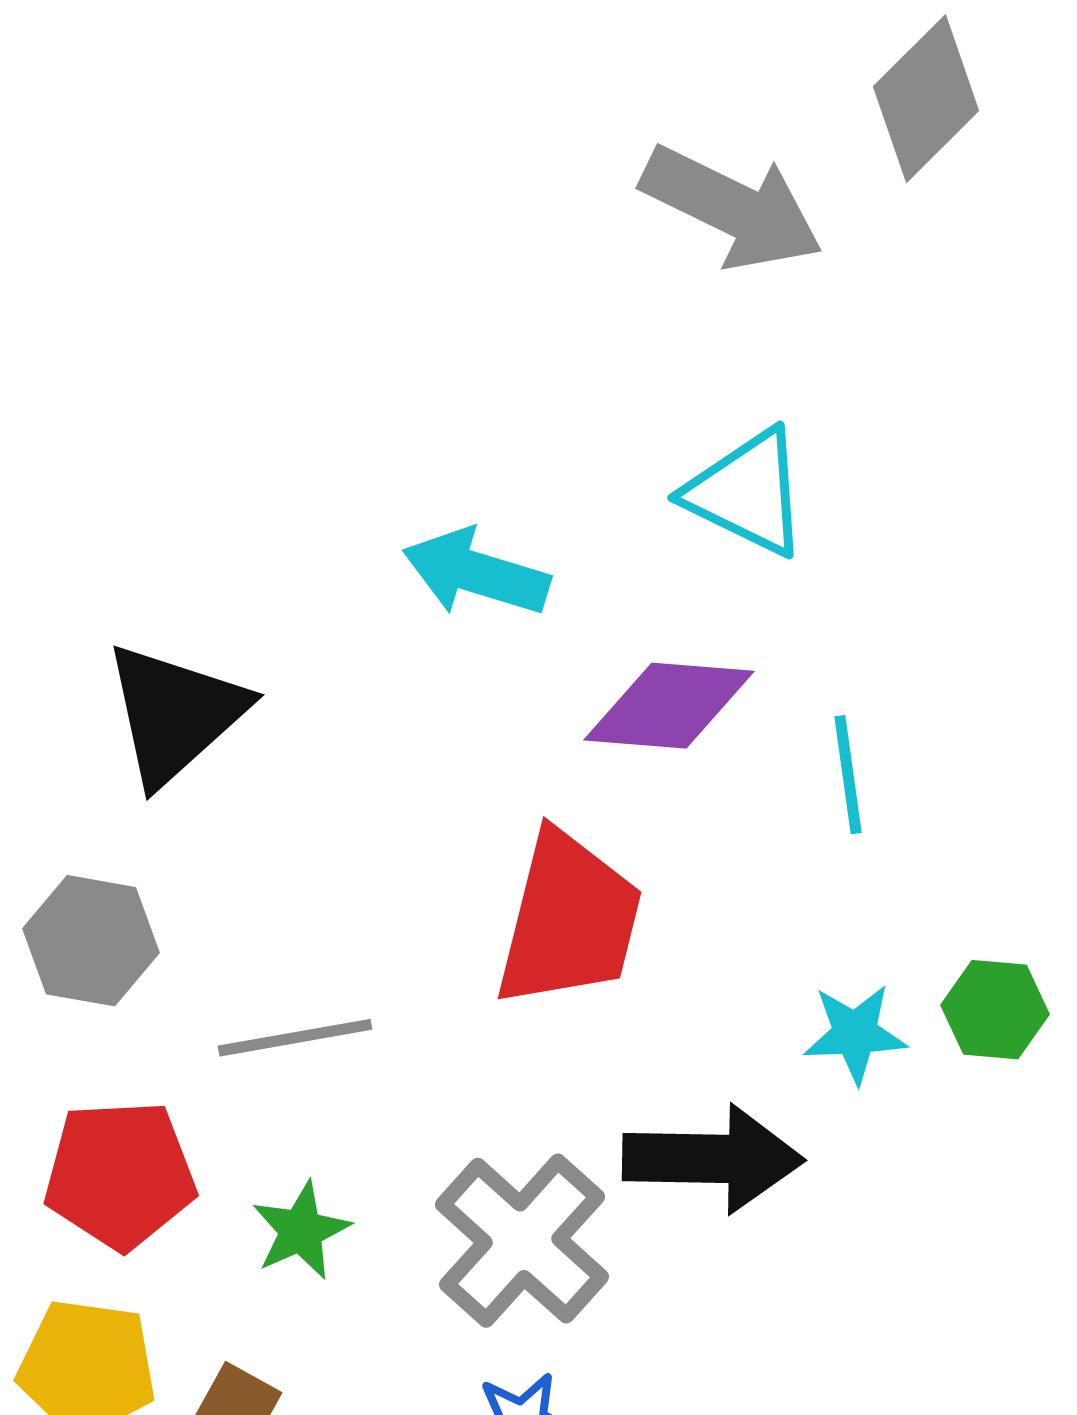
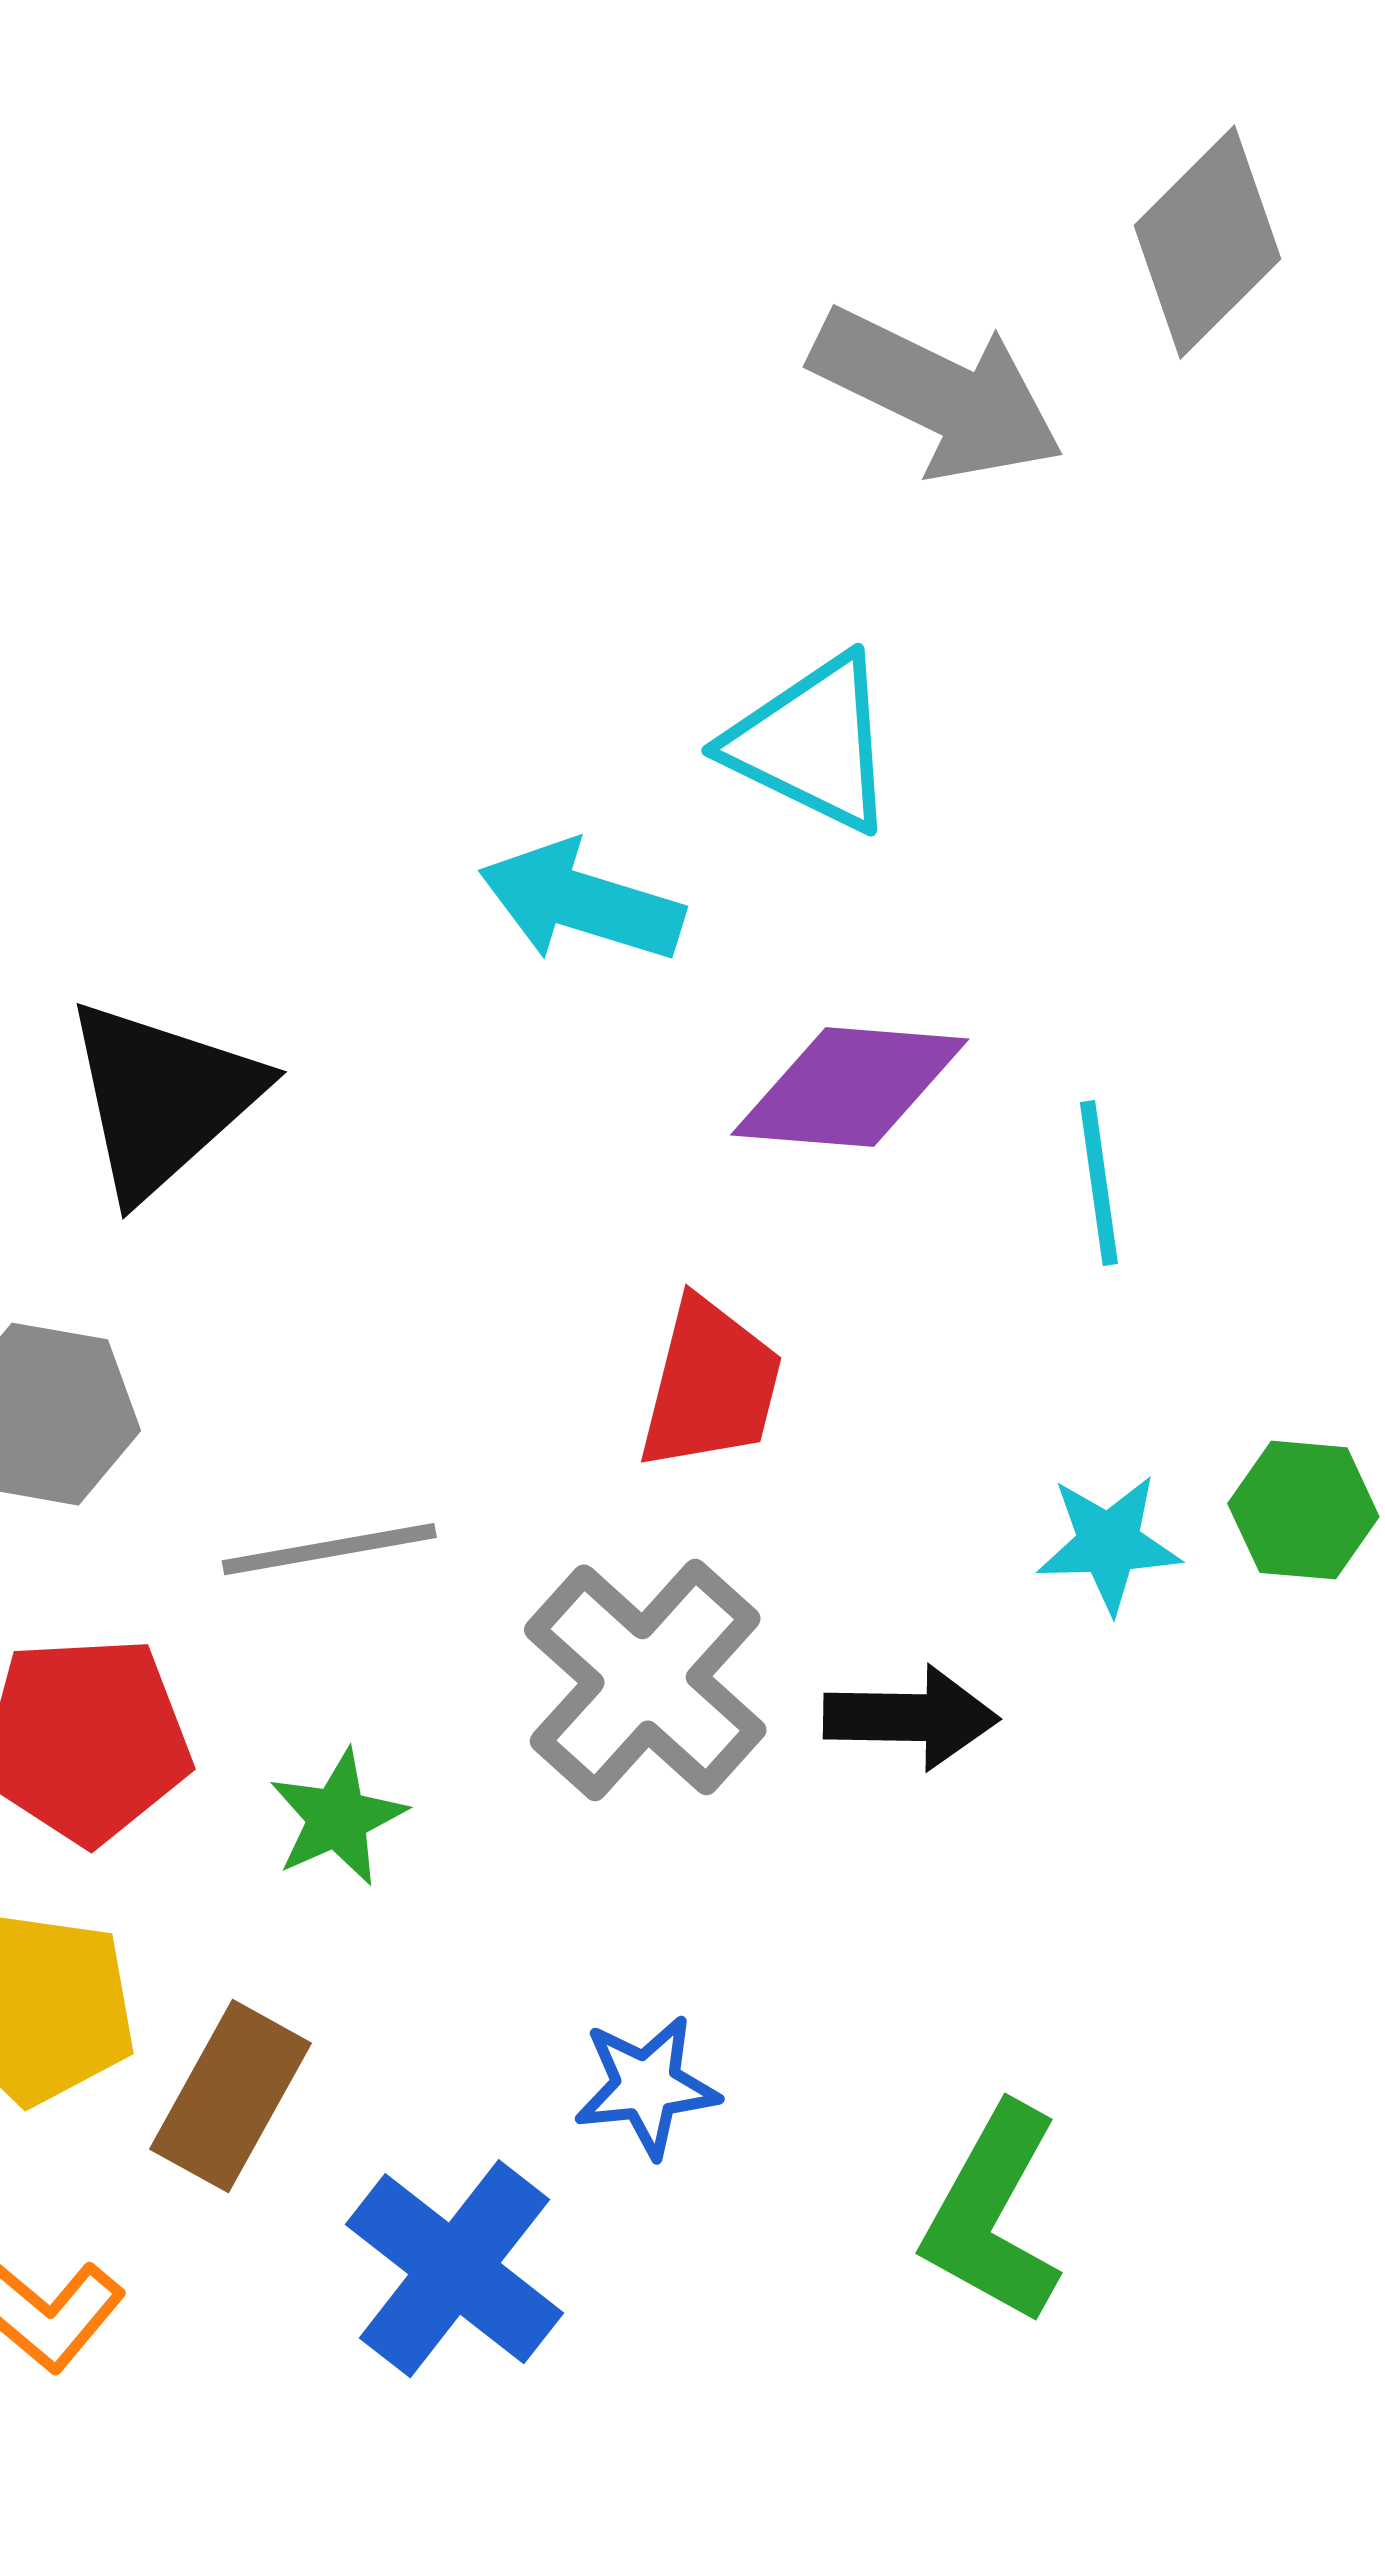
cyan triangle: (747, 493) -> (812, 743), moved
red trapezoid: (569, 920) -> (711, 1385), size x0.7
black arrow: (713, 1159) -> (911, 1717), size x0.7
gray cross: (522, 1241) -> (645, 1680), moved

